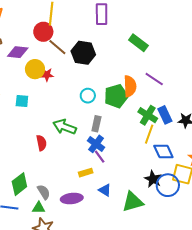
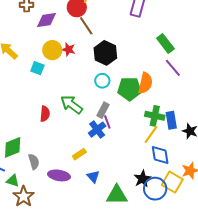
purple diamond: (18, 52) -> (47, 20), turned -30
black hexagon: (83, 53) -> (105, 53), moved
yellow circle: (35, 69) -> (52, 50), moved
purple line: (154, 79) -> (173, 68), moved
green cross: (148, 115) -> (155, 116), turned -36
purple line: (100, 157) -> (107, 122), moved
yellow rectangle: (86, 173) -> (79, 154), turned -32
green triangle: (39, 208) -> (13, 181), moved

